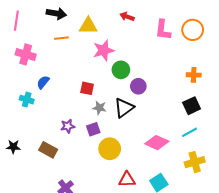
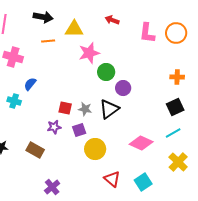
red square: (87, 88) -> (65, 108), moved
yellow cross: (195, 162) -> (178, 162), turned -30
red triangle: (127, 179) -> (112, 179), turned 42

